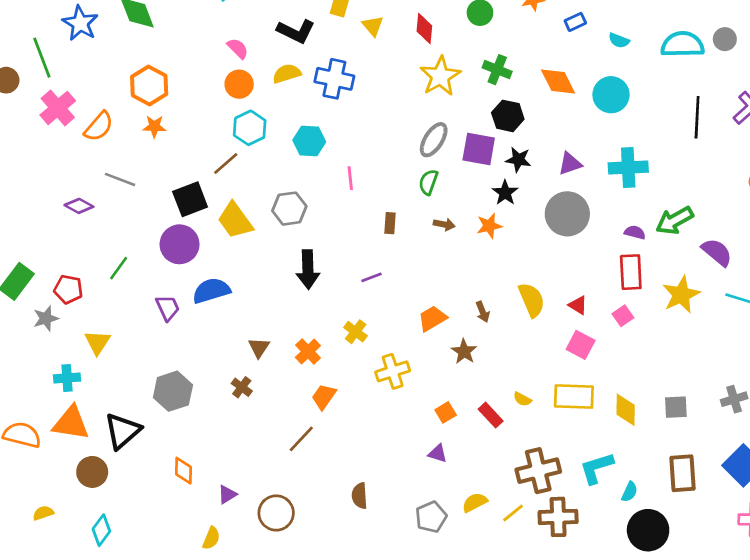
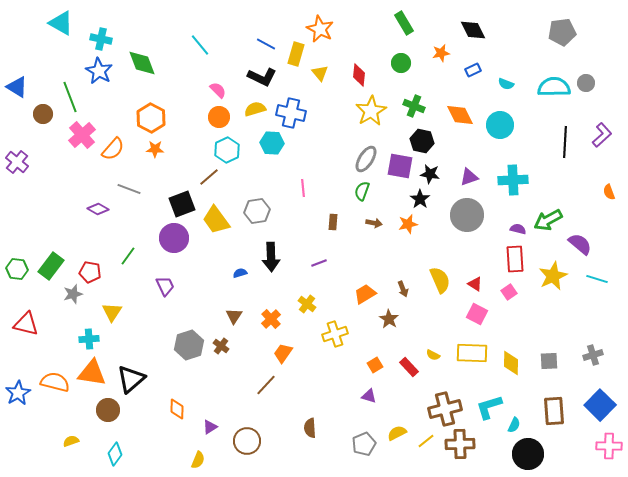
cyan hexagon: (309, 141) -> (272, 143), moved
blue semicircle: (211, 291) -> (240, 273), moved, size x0.5
gray hexagon: (173, 391) -> (189, 345), moved

